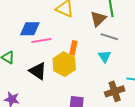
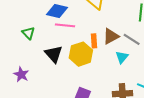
brown triangle: (98, 19) -> (111, 36), moved
orange rectangle: (73, 48) -> (94, 41), turned -32

